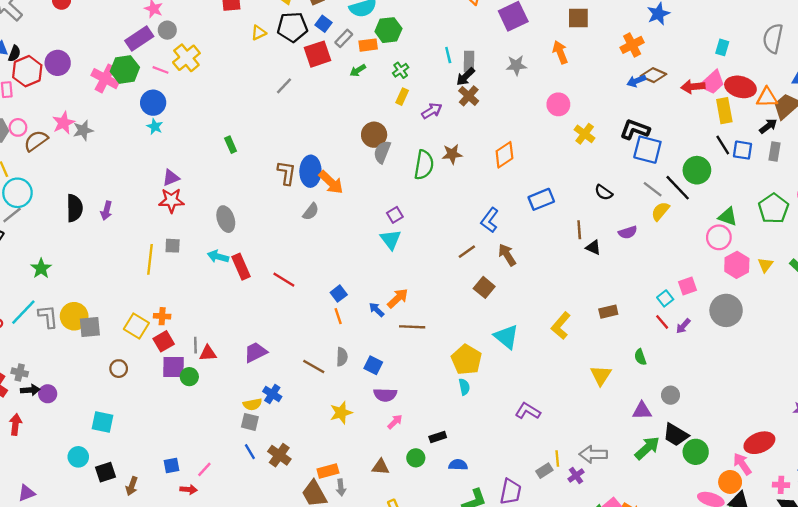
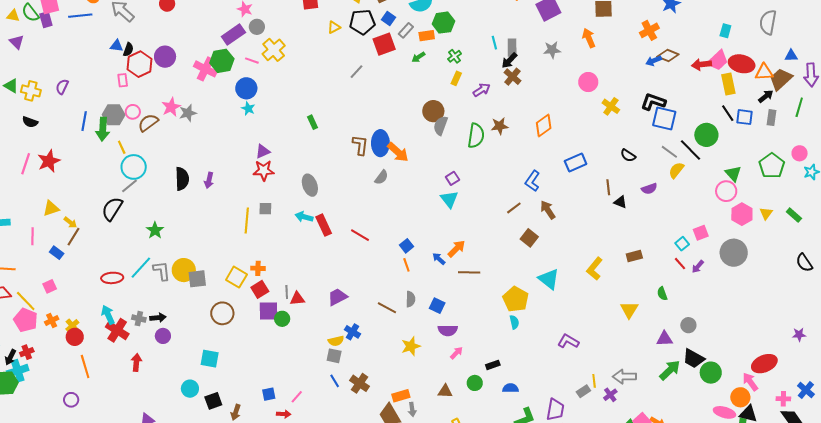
green triangle: (728, 217) -> (733, 174), turned 30
brown circle: (119, 369) -> (222, 313), size x1.5
black arrow: (30, 390) -> (158, 318), moved

